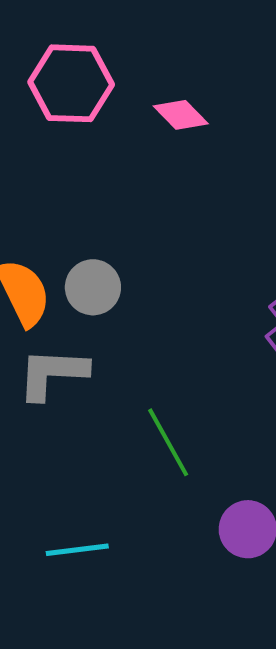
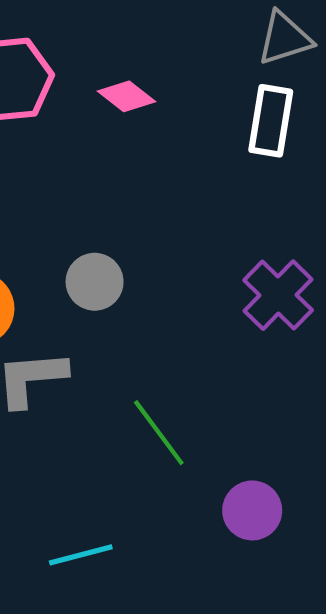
gray circle: (93, 287) -> (95, 282), moved

